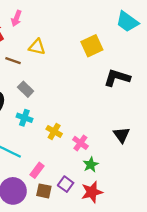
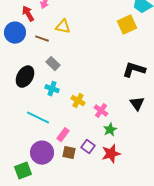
yellow square: (92, 46) -> (127, 25), moved
black L-shape: (117, 78) -> (134, 70), moved

